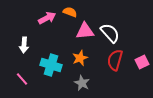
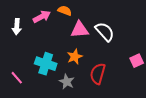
white arrow: (24, 45) -> (17, 27), moved
red semicircle: (115, 60) -> (98, 74), moved
gray star: (82, 83) -> (67, 82), moved

